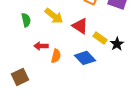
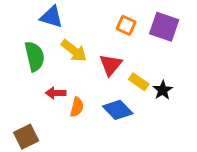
green semicircle: (26, 20) -> (35, 56), size x1.5
red triangle: (80, 26) -> (111, 65), turned 36

